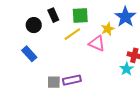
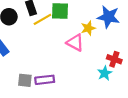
blue star: (125, 17) -> (108, 17), turned -30
yellow line: (72, 34) -> (42, 19), moved

